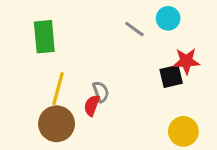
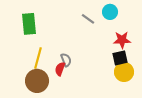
black square: (171, 76) -> (120, 58), moved
yellow circle: (183, 131) -> (124, 72), moved

